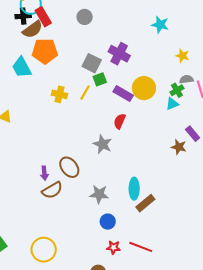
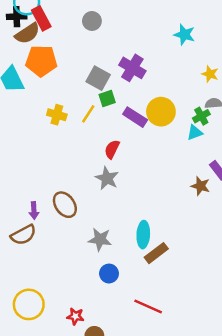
red semicircle: (120, 121) -> (112, 149), moved
brown semicircle: (52, 190) -> (23, 235), moved
red star: (113, 247) -> (75, 316), moved

